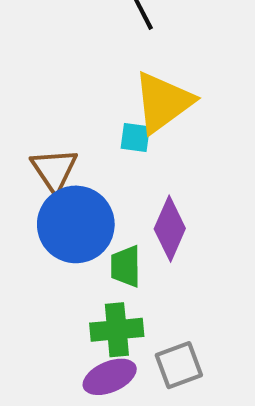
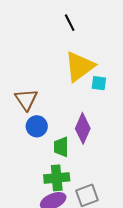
cyan square: (135, 137) -> (99, 83), moved
blue circle: (76, 224) -> (37, 126), size x0.6

